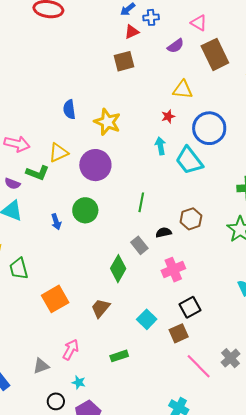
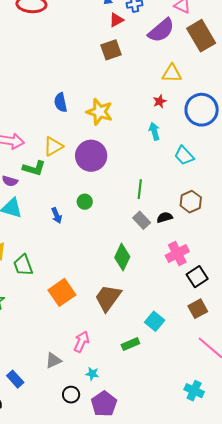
purple semicircle: (176, 46) -> (161, 30), size x1.6
cyan trapezoid: (189, 161) -> (184, 156), moved, size x0.7
green circle: (85, 210) -> (85, 202), size x0.6
gray rectangle: (139, 245) -> (142, 220), moved
black square: (190, 307) -> (197, 277), moved
brown trapezoid: (100, 308) -> (108, 298), size x1.4
cyan square: (147, 319) -> (155, 321), moved
brown square: (179, 333) -> (198, 309), moved

